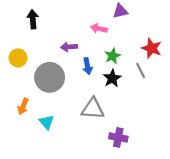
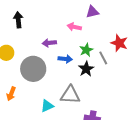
blue arrow: (88, 66) -> (65, 59), turned -72
gray line: (141, 70) -> (103, 58), moved
cyan triangle: (47, 122) -> (47, 106), moved, turned 48

